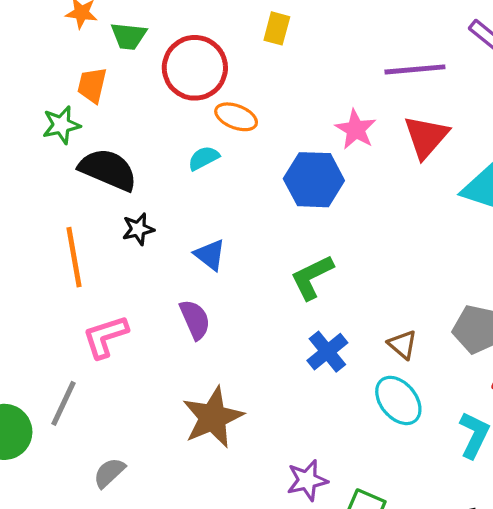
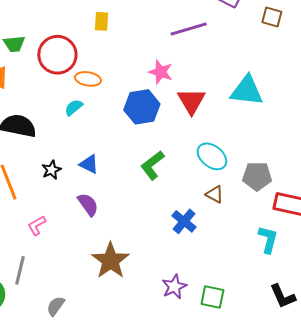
red triangle: (426, 137) -> (192, 101), moved
black star: (138, 229) -> (51, 170), moved
pink L-shape: (105, 337) -> (37, 226), size x0.7
blue cross: (327, 352) -> (184, 221), moved
cyan ellipse: (398, 400) -> (212, 156), moved

